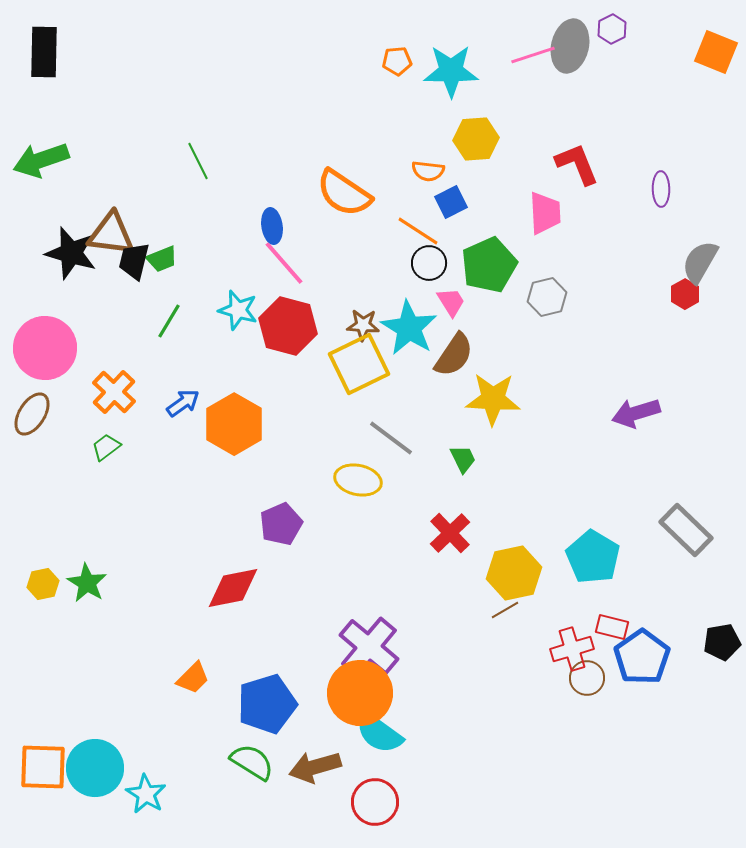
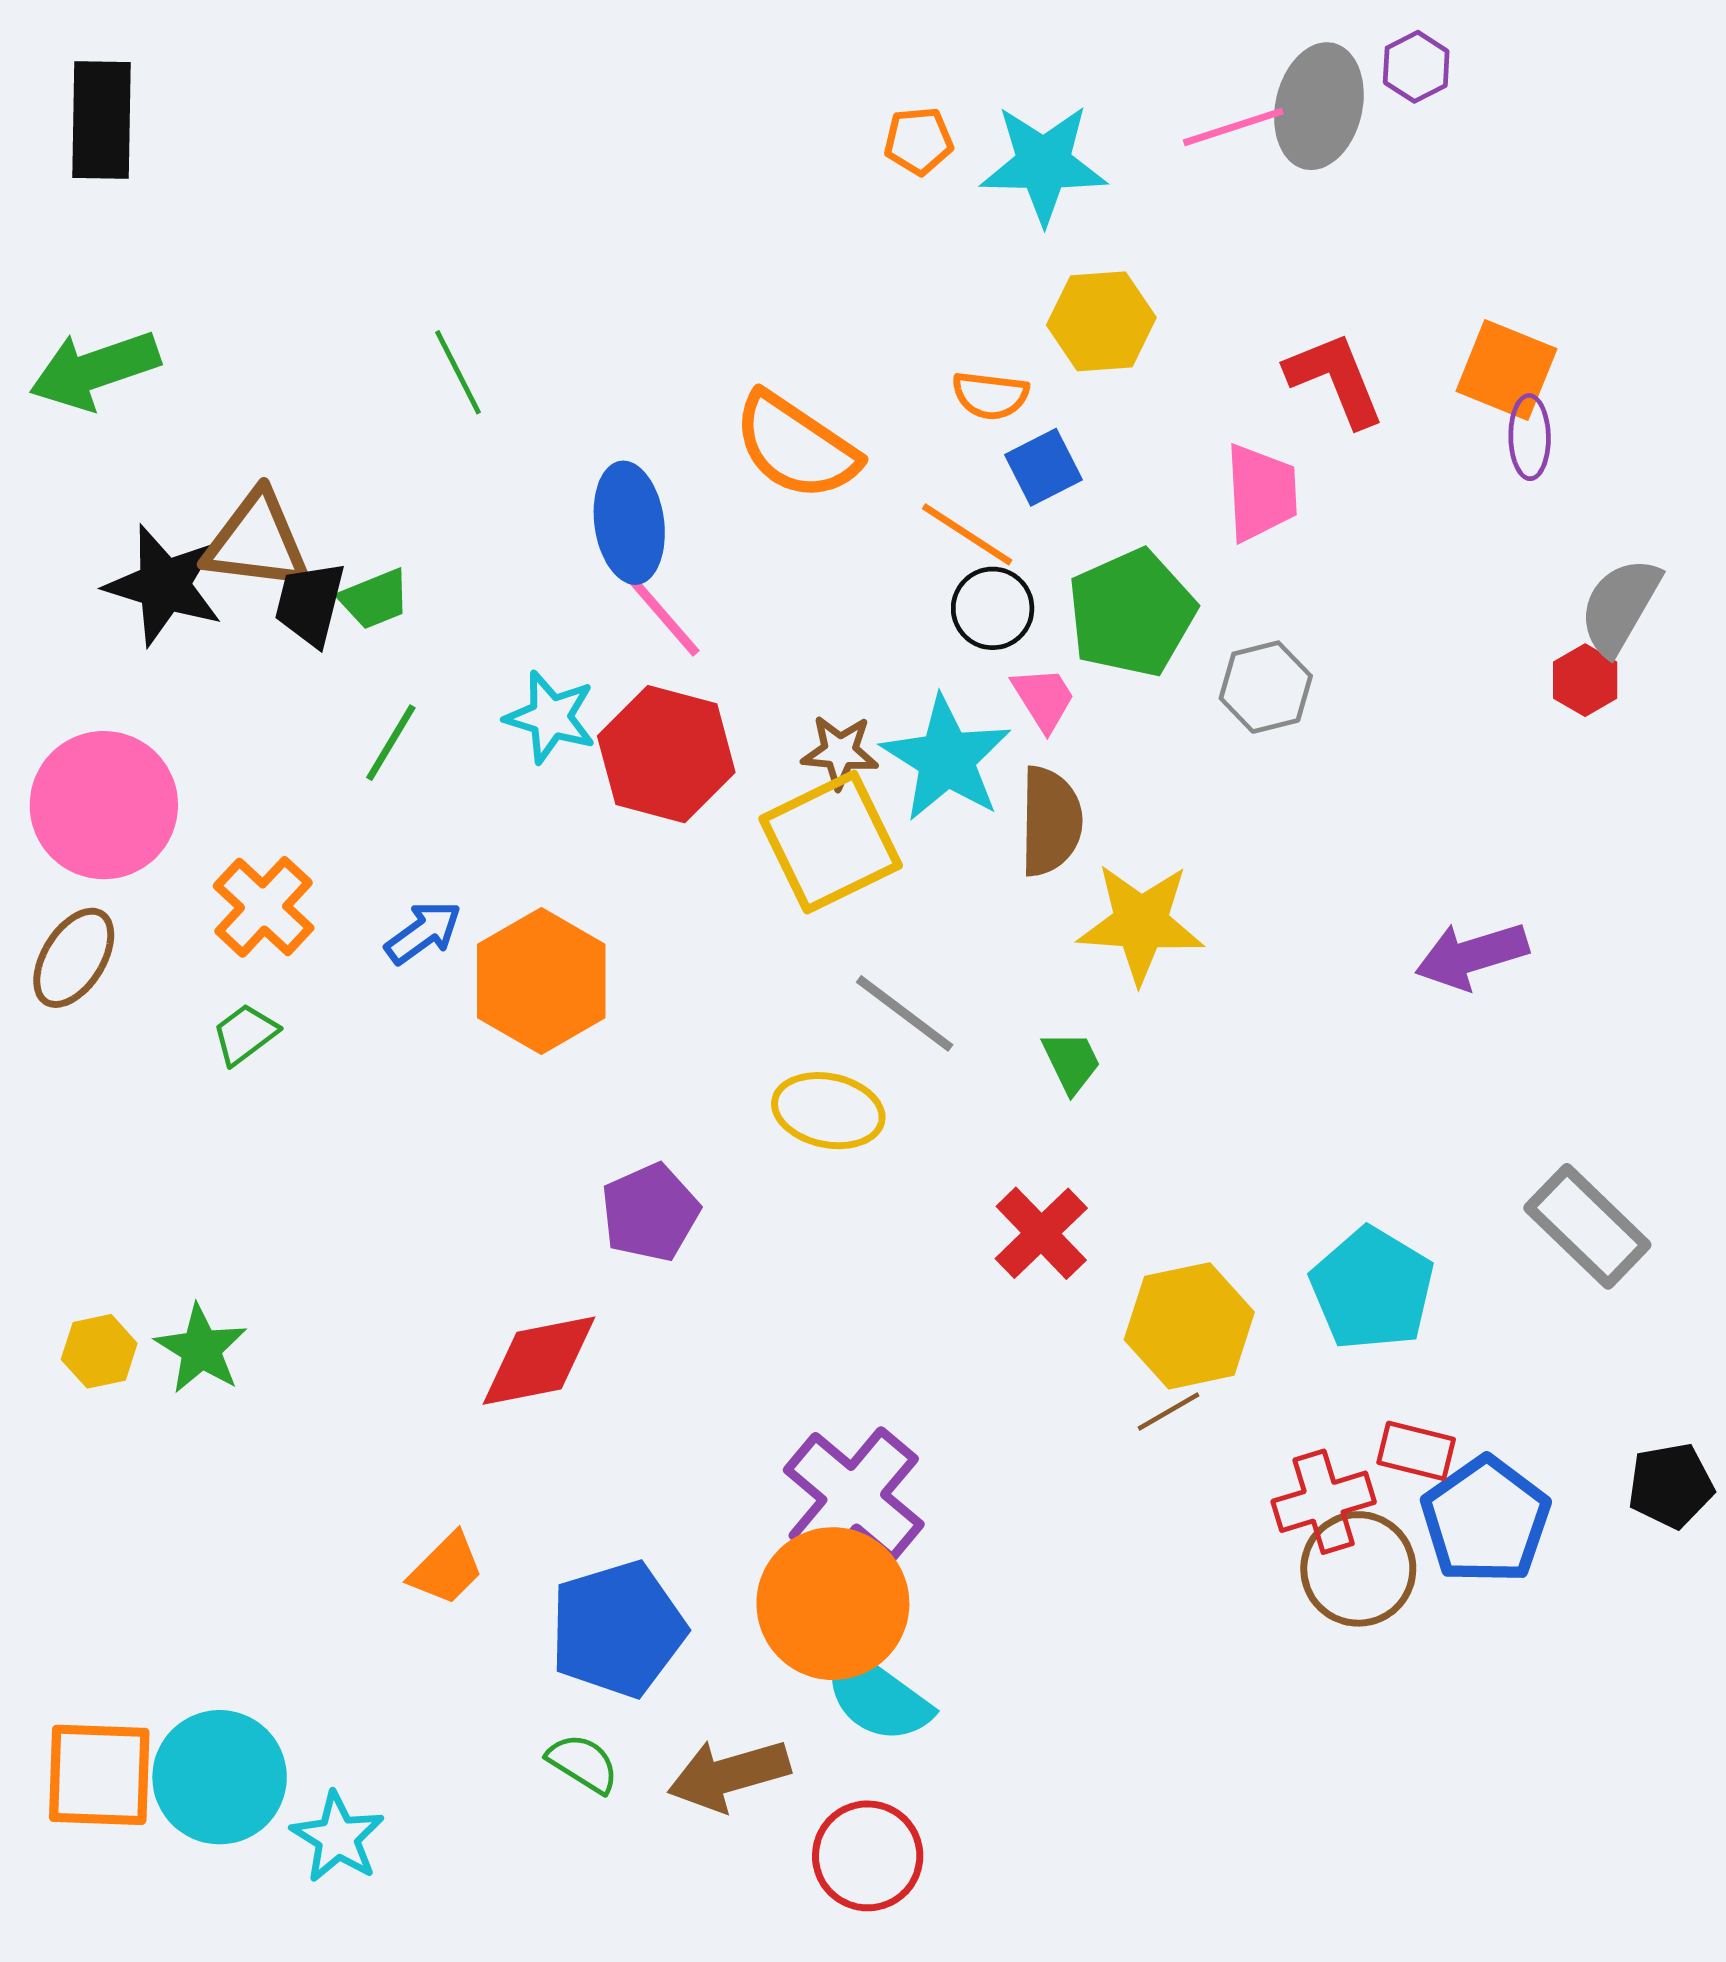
orange square: (716, 52) -> (1506, 370), moved
blue ellipse: (272, 226) -> (629, 523), size x1.4
brown semicircle: (454, 355) -> (1050, 821), turned -33
brown circle: (587, 678) -> (1358, 1569), size x1.4
green semicircle: (252, 762) -> (583, 1763), size x0.7

